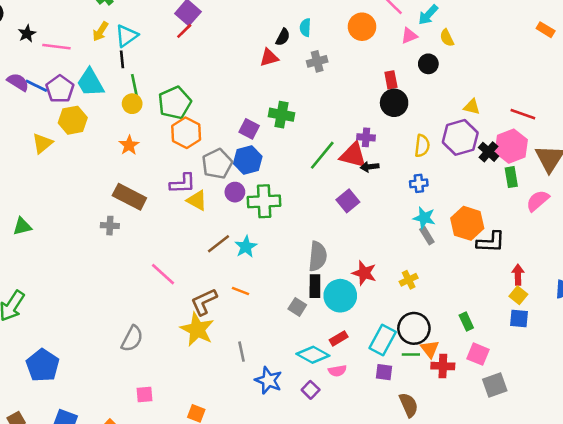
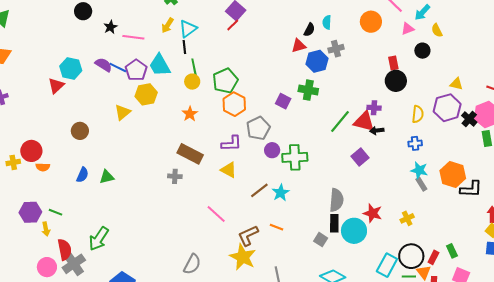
blue hexagon: (248, 160) -> (317, 61), moved
yellow triangle: (197, 200) -> (229, 170), moved
red rectangle: (339, 338) -> (433, 257), moved, turned -32

